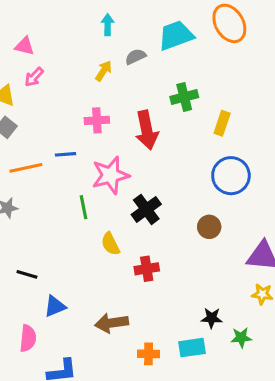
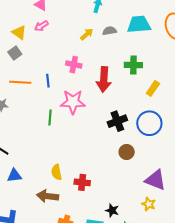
blue line: (66, 154) -> (48, 81), turned 72
black cross: (146, 209) -> (117, 121), moved
yellow semicircle: (110, 244) -> (56, 172), moved
red cross: (147, 269) -> (82, 182), moved

